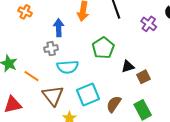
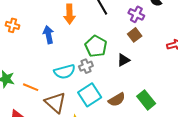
gray cross: (51, 49) -> (86, 66), moved
brown square: (143, 77) -> (135, 35), moved
brown semicircle: (114, 104) -> (117, 100), turned -144

